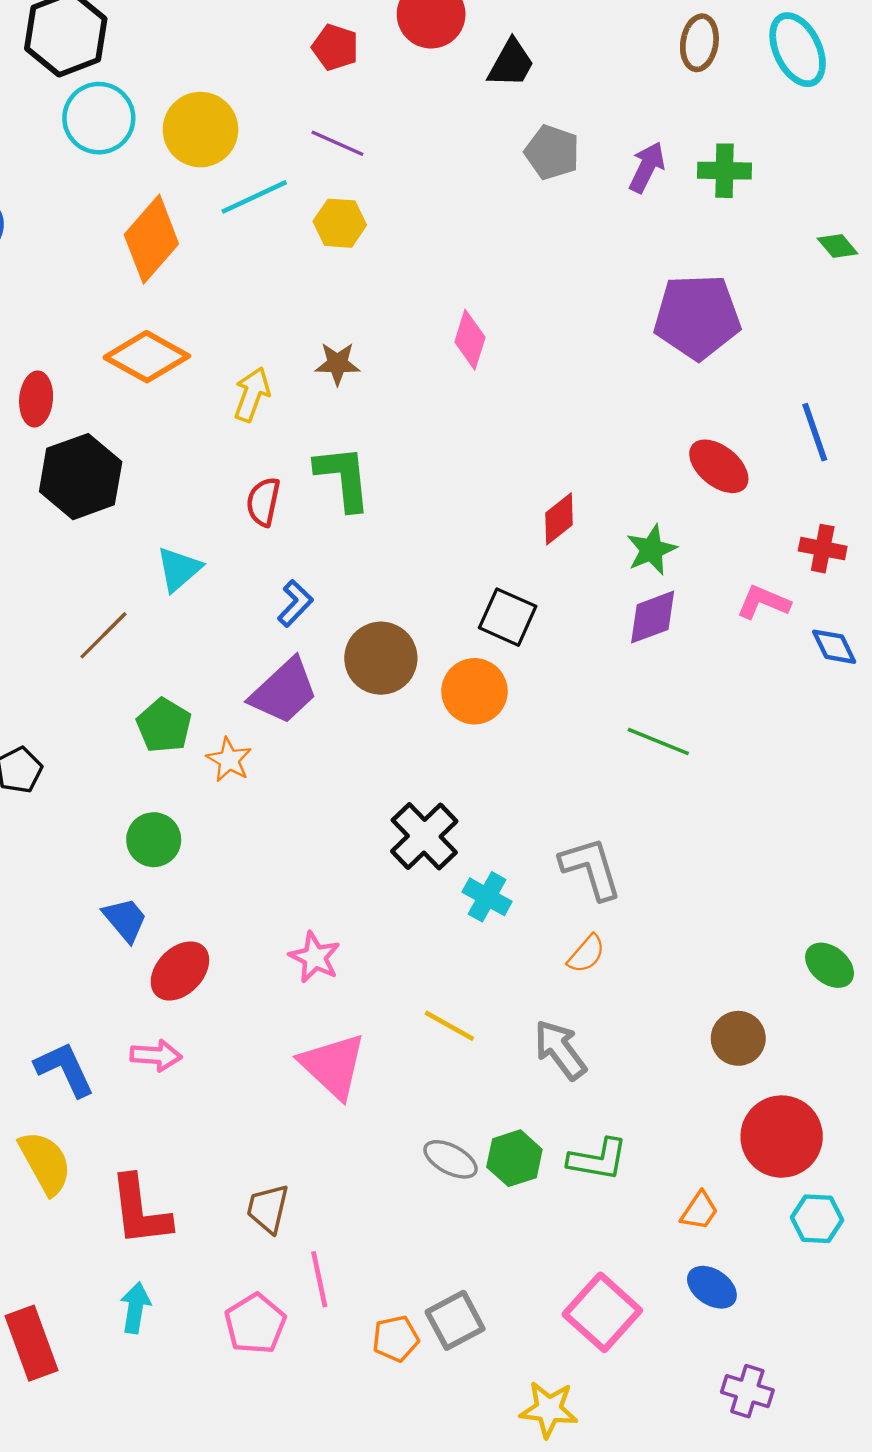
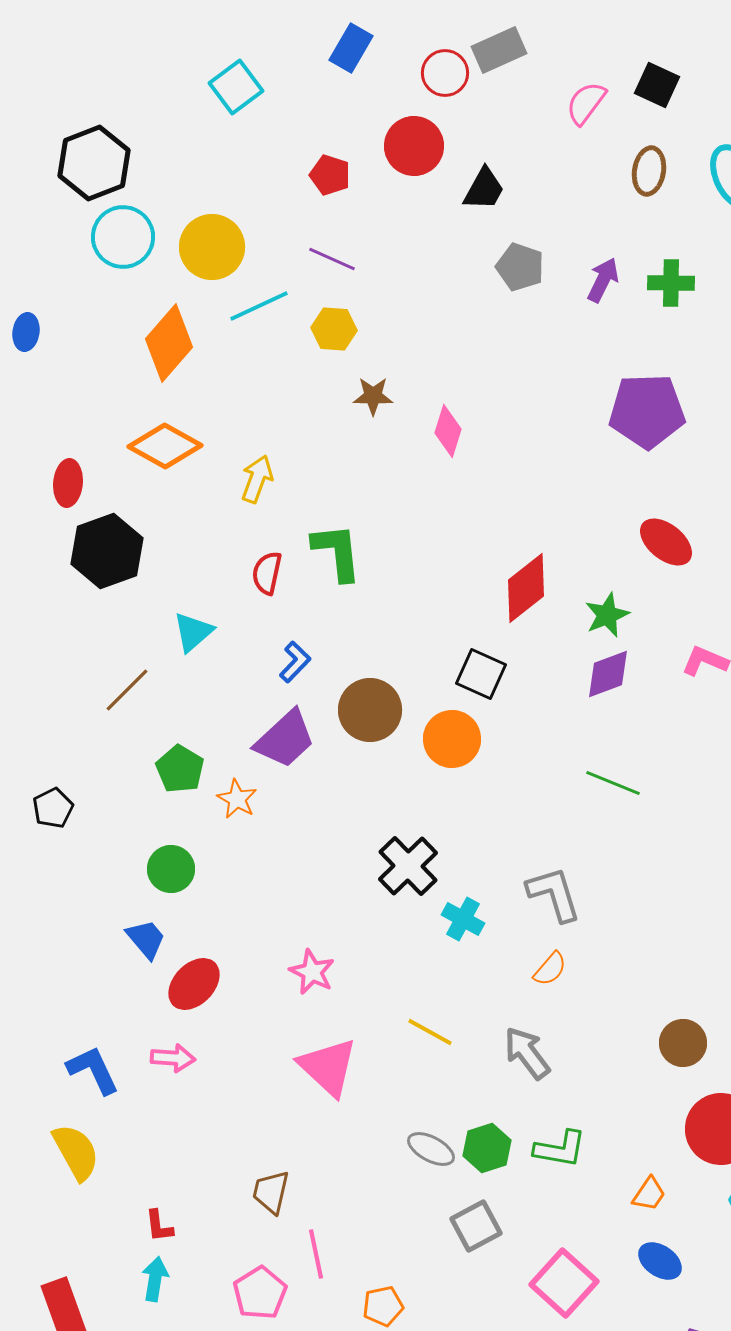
brown star: (337, 364) -> (373, 396), moved
red diamond: (559, 519) -> (526, 588), size x1.5
red L-shape: (140, 1211) -> (159, 1226), moved, size x0.5
gray square: (455, 1320) -> (476, 1226), moved

